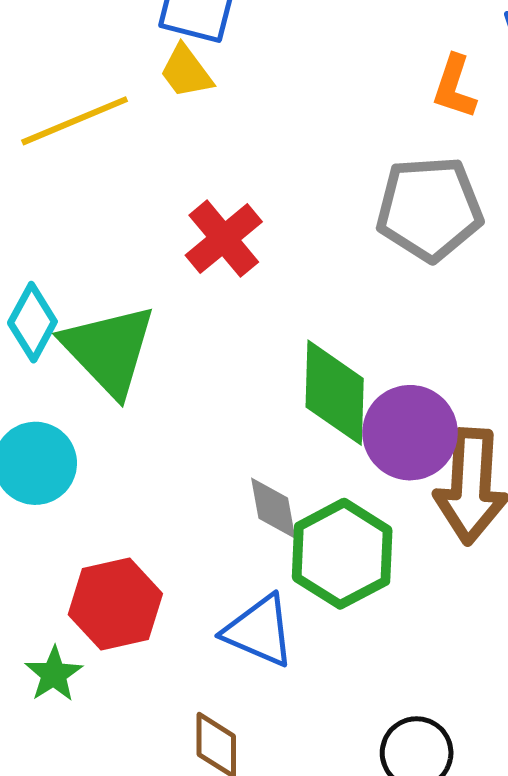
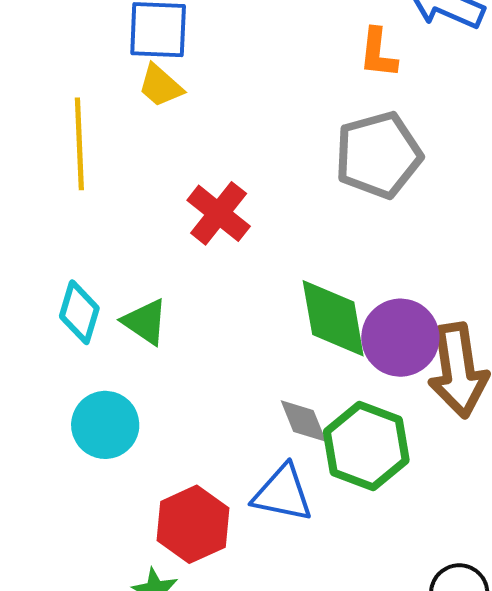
yellow line: (75, 121) -> (79, 144), turned -58
green triangle: (109, 350) -> (145, 322), size x0.6
blue triangle: (259, 631) -> (283, 493), moved

